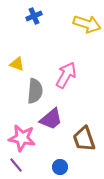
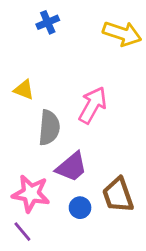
blue circle: (60, 167) -> (80, 208), moved

